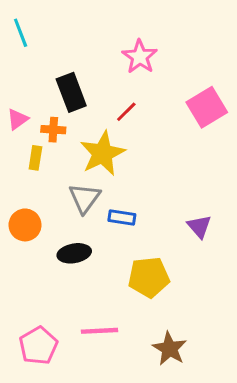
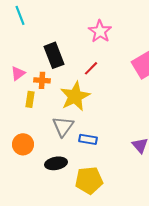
yellow pentagon: (149, 277) -> (89, 180), moved

